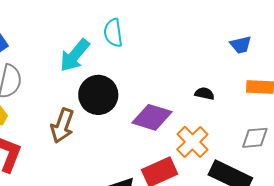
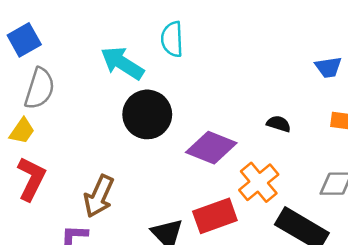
cyan arrow: (75, 55) -> (122, 63), turned 78
brown arrow: (62, 126) -> (99, 196), moved

